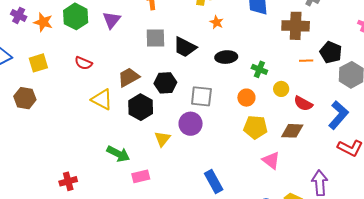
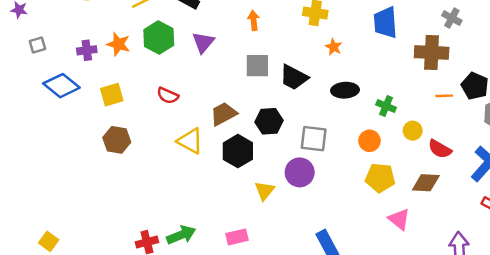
purple cross: (19, 15) -> (87, 50), moved, turned -35
brown hexagon: (25, 98) -> (117, 140), moved
green arrow: (118, 154) -> (181, 235), moved, turned -50

